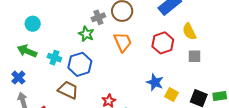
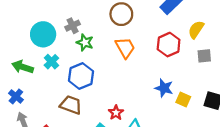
gray cross: (98, 17) -> (73, 26), moved
cyan circle: (33, 24) -> (43, 34), moved, size x1.5
yellow semicircle: (189, 32) -> (196, 30), turned 66
cyan cross: (54, 58) -> (51, 62), moved, turned 32

